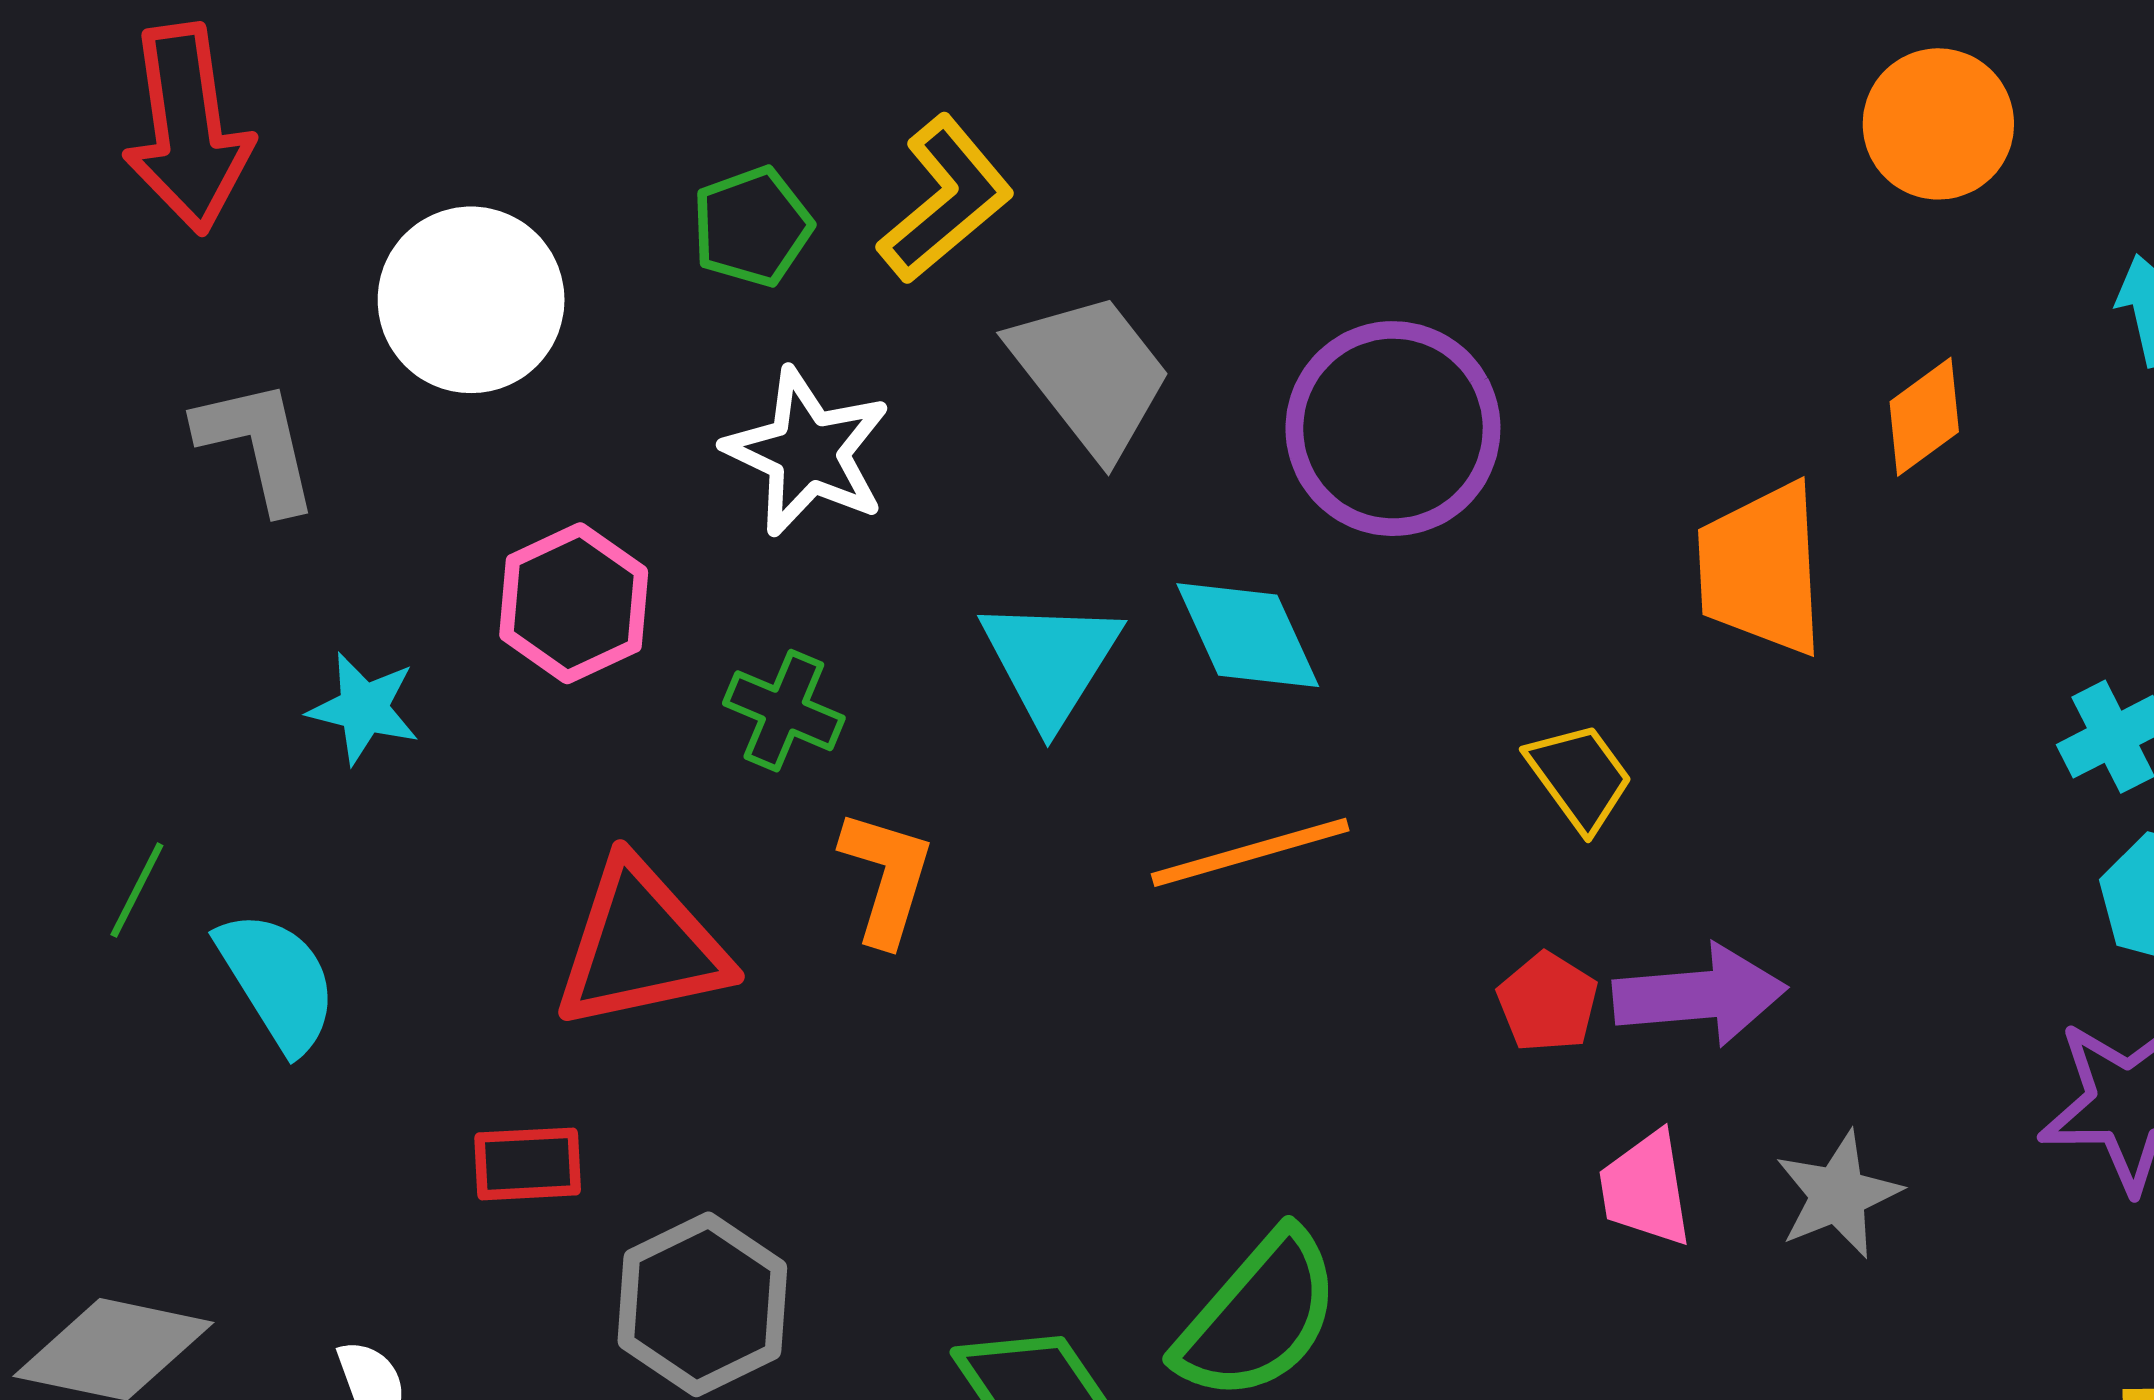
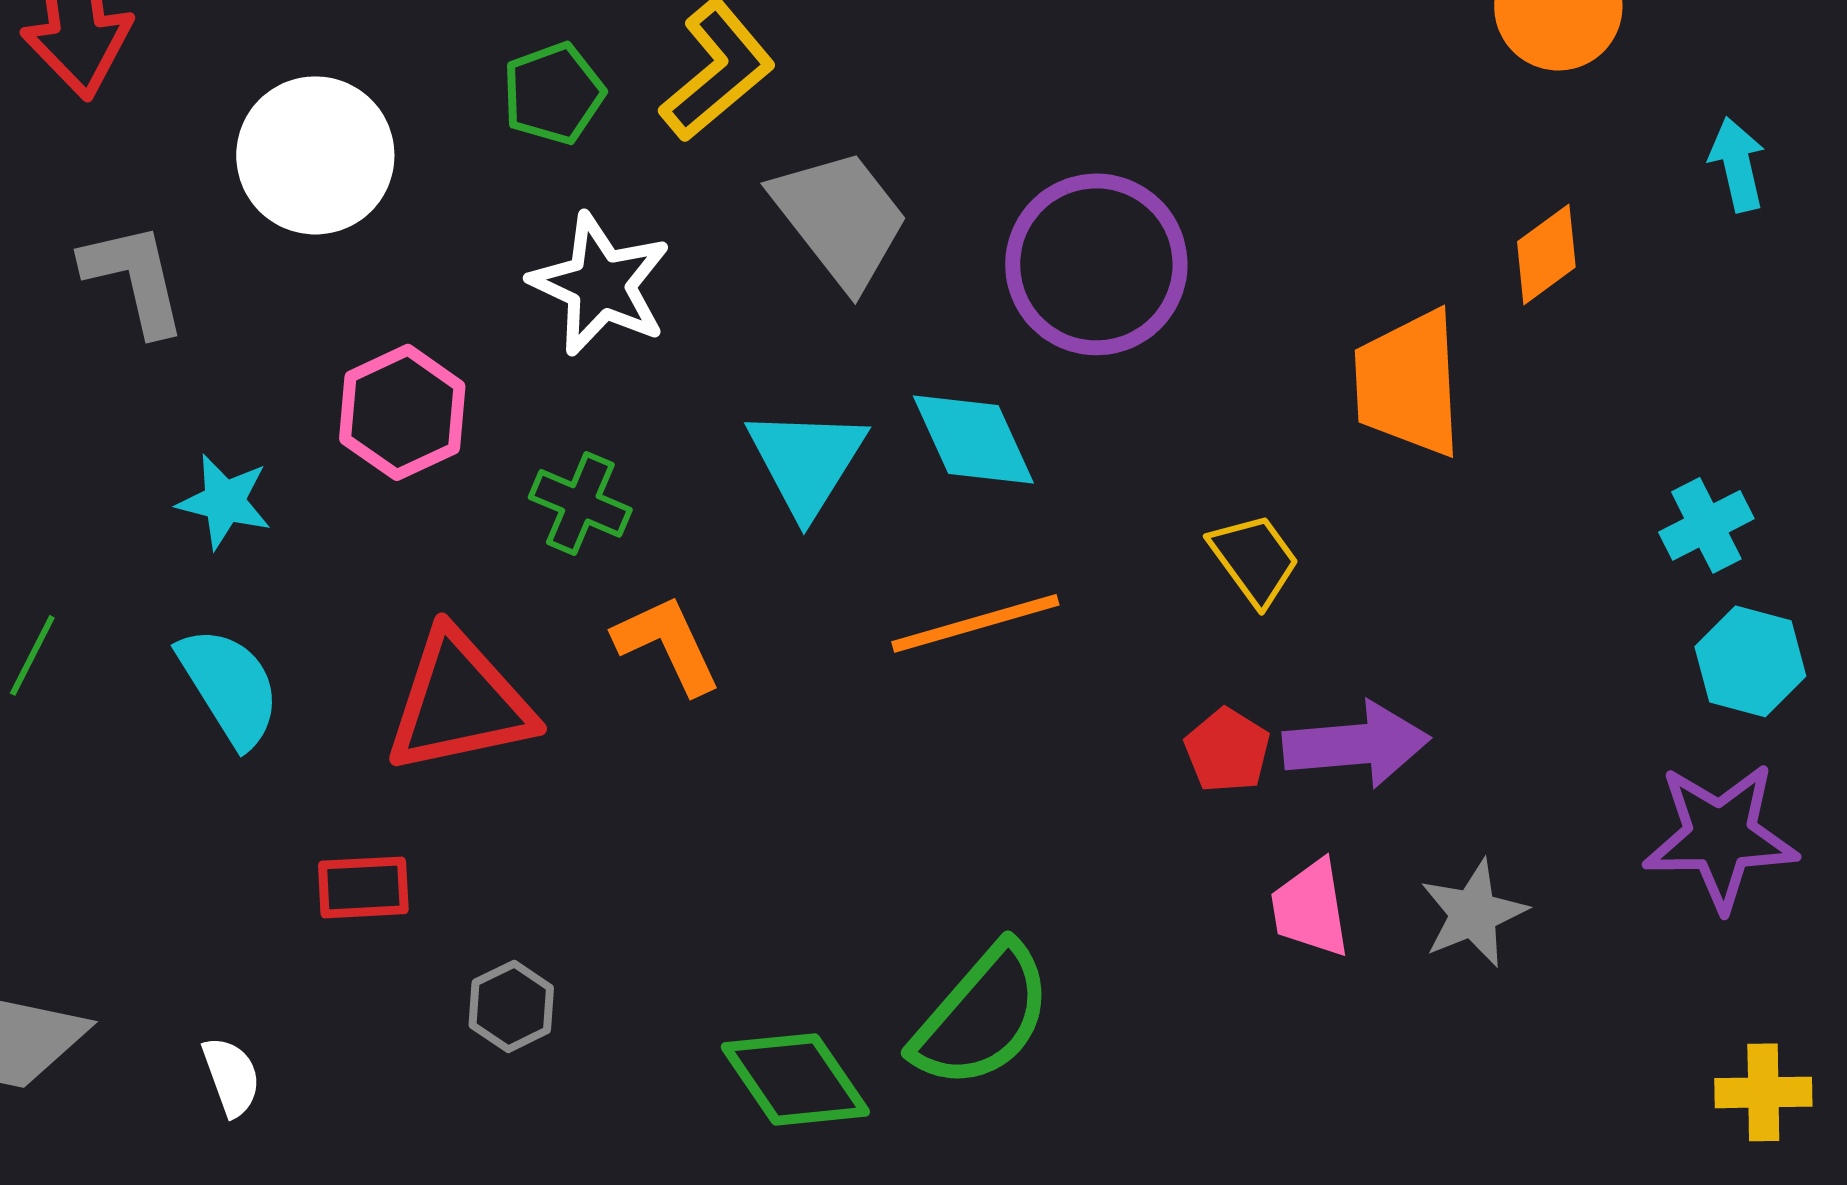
orange L-shape: (887, 877) -> (667, 644), turned -42
cyan semicircle: (277, 981) -> (229, 686), moved
gray hexagon: (702, 1304) -> (511, 1006), size x0.6

